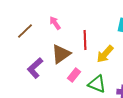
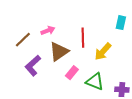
pink arrow: (55, 23) -> (48, 31), moved, turned 104
brown line: (25, 31) -> (23, 40), moved

